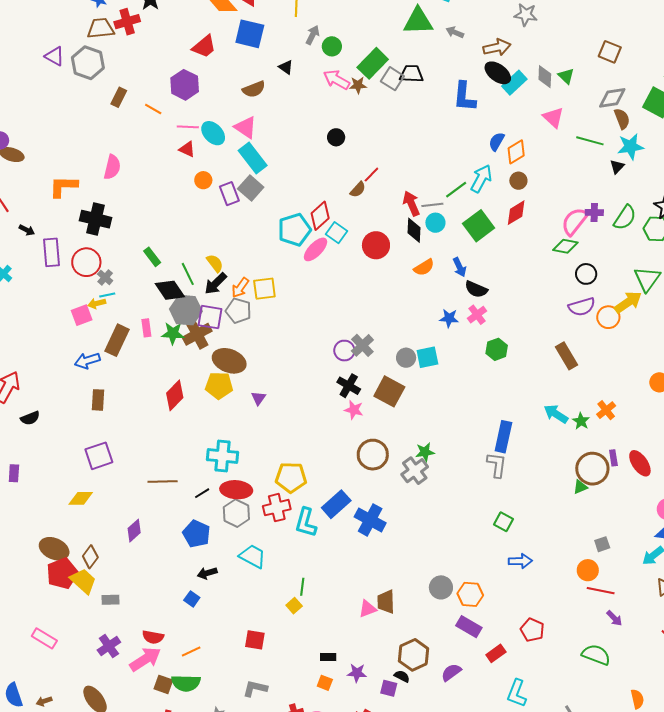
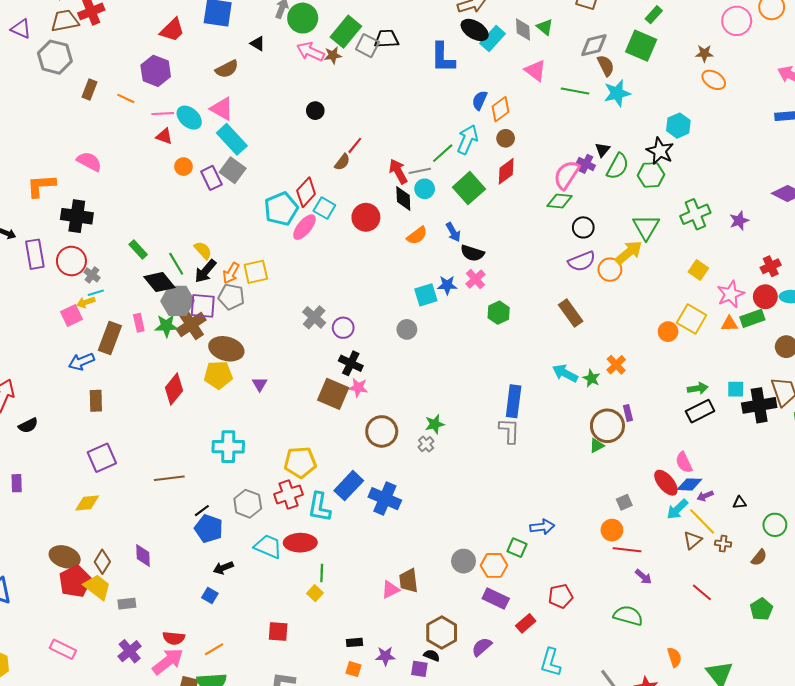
green circle: (332, 46) -> (303, 18), size x1.5
purple triangle: (55, 56) -> (21, 29), moved
pink semicircle: (112, 167) -> (89, 162), turned -70
black triangle: (617, 167) -> (602, 150), moved
purple cross: (594, 212) -> (586, 164), turned 30
gray cross: (362, 345) -> (314, 317), moved
cyan square: (427, 357) -> (426, 295), moved
brown square: (389, 391) -> (333, 394), moved
red ellipse: (640, 463) -> (666, 483), moved
gray cross: (415, 471) -> (426, 444), size x0.6
red ellipse: (236, 490) -> (300, 543), moved
black line: (202, 493) -> (202, 511), moved
green square: (504, 522) -> (517, 548), moved
purple diamond: (134, 531) -> (143, 556), moved, turned -45
red pentagon: (532, 630) -> (561, 596), turned -30

